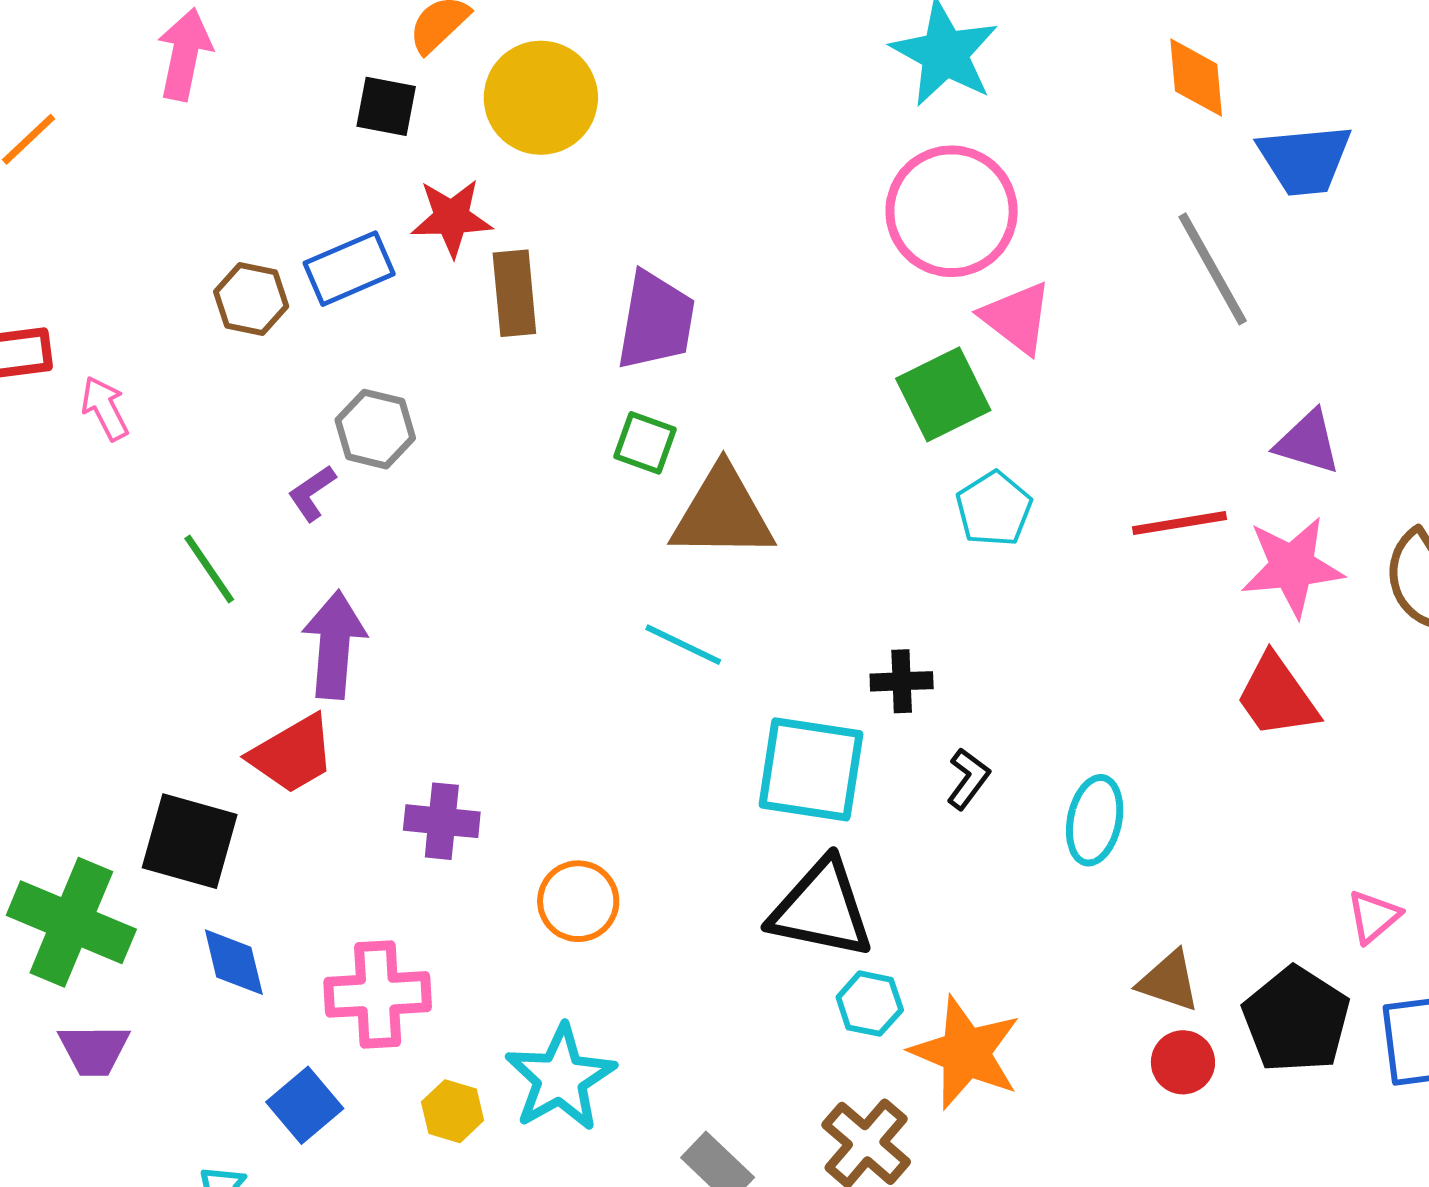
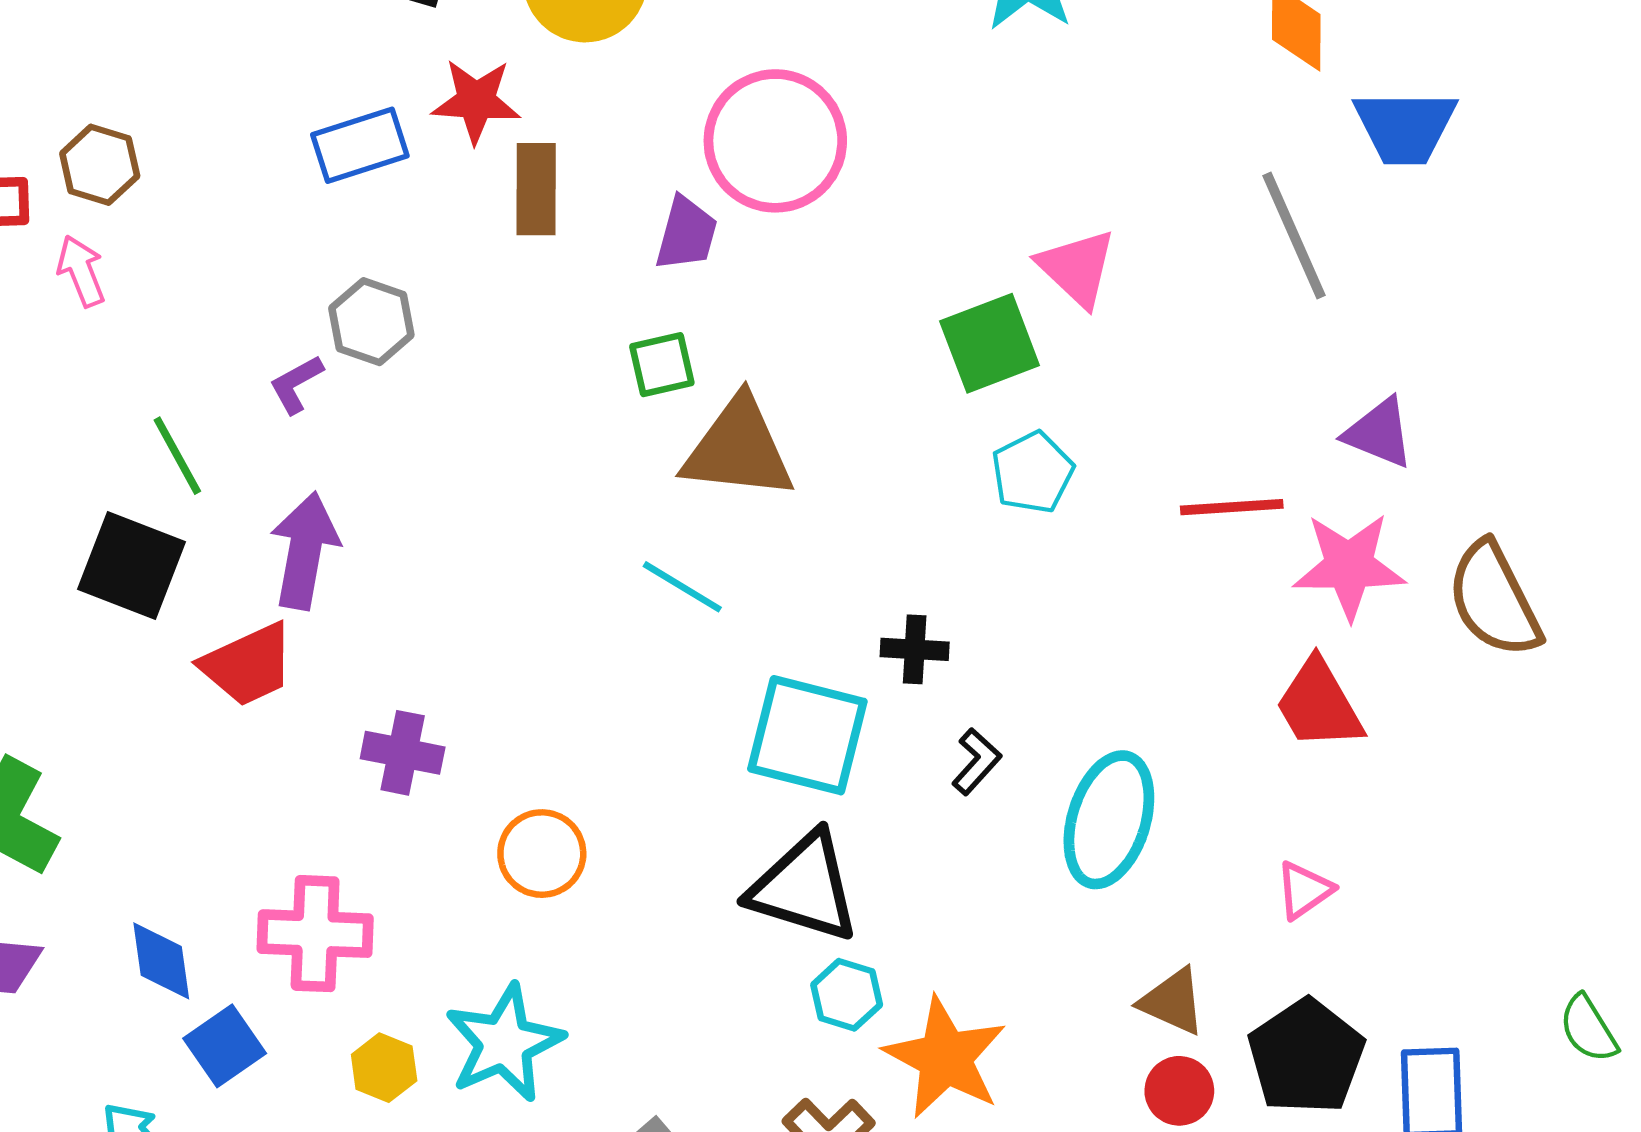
pink circle: (952, 211) -> (775, 141), moved
brown hexagon: (251, 299) -> (100, 165), moved
purple trapezoid: (656, 321) -> (686, 234), size x0.7
green square: (645, 443) -> (662, 365), turned -38
cyan ellipse: (1095, 820) -> (1109, 820), size x1.4
black square: (190, 841) -> (131, 566), moved
pink triangle: (1374, 917) -> (1304, 890), moved
blue diamond: (234, 962) -> (161, 961), moved

